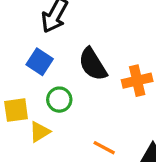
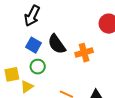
blue square: (40, 62) -> (34, 45), moved

